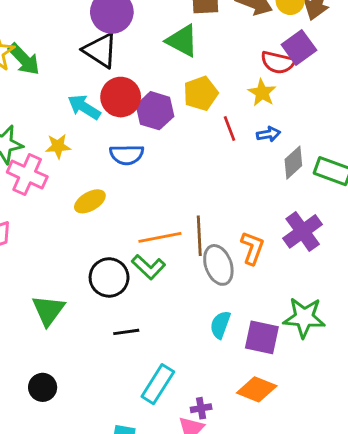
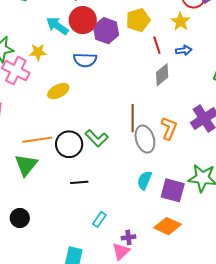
gray diamond: (293, 163) -> (162, 75), moved
orange line: (160, 237) -> (37, 140), moved
cyan rectangle: (158, 384) -> (99, 219), size x0.6

